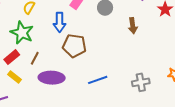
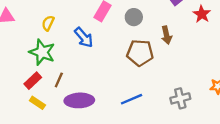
blue arrow: (60, 22) -> (84, 37), turned -36
brown pentagon: (74, 46) -> (140, 53), moved

